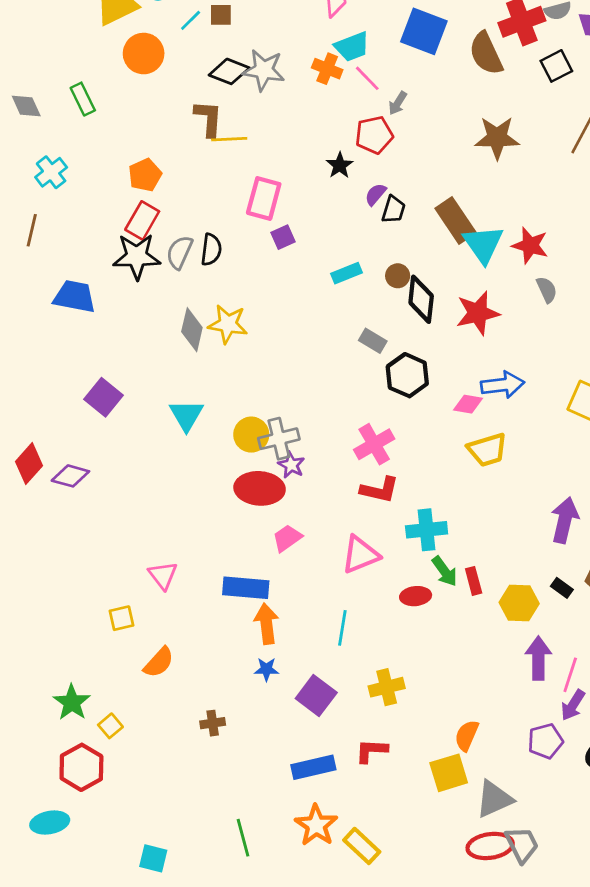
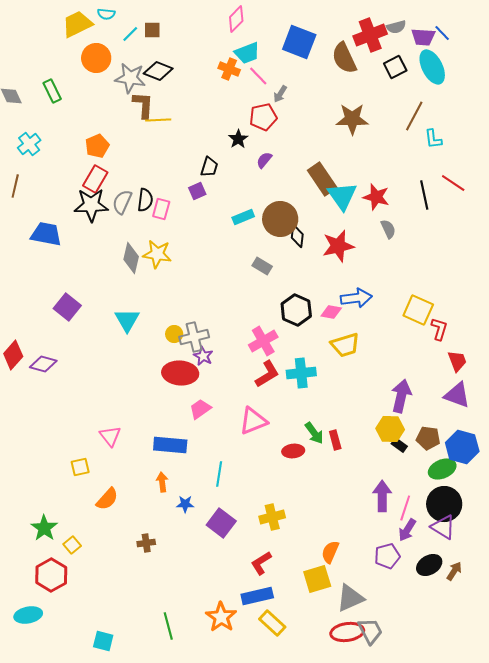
gray star: (264, 70) -> (130, 78), moved
pink rectangle: (264, 198) -> (161, 209), moved, size x0.7
black trapezoid: (393, 210) -> (209, 167), moved
brown circle: (398, 276) -> (280, 219), size x2.0
black diamond: (421, 299) -> (297, 236), size x0.7
black hexagon: (407, 375) -> (296, 310), moved
yellow circle: (251, 435) -> (174, 334), size x0.7
red L-shape: (380, 490) -> (267, 374), turned -44
cyan cross: (427, 530) -> (301, 373), moved
yellow hexagon: (519, 603) -> (390, 429), moved
orange arrow: (266, 624) -> (162, 482), moved, size x0.7
cyan line: (342, 628) -> (219, 474), moved
red L-shape: (371, 751) -> (261, 563), turned -35
blue rectangle: (313, 767) -> (257, 596), moved
yellow rectangle: (362, 846) -> (272, 623), moved

